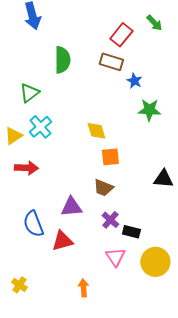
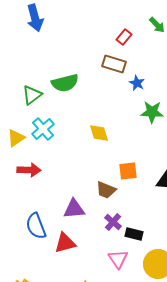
red rectangle: (121, 35) -> (124, 37), size x0.7
green semicircle: (62, 60) -> (65, 83), moved, turned 76
orange square: (110, 157) -> (128, 171), moved

